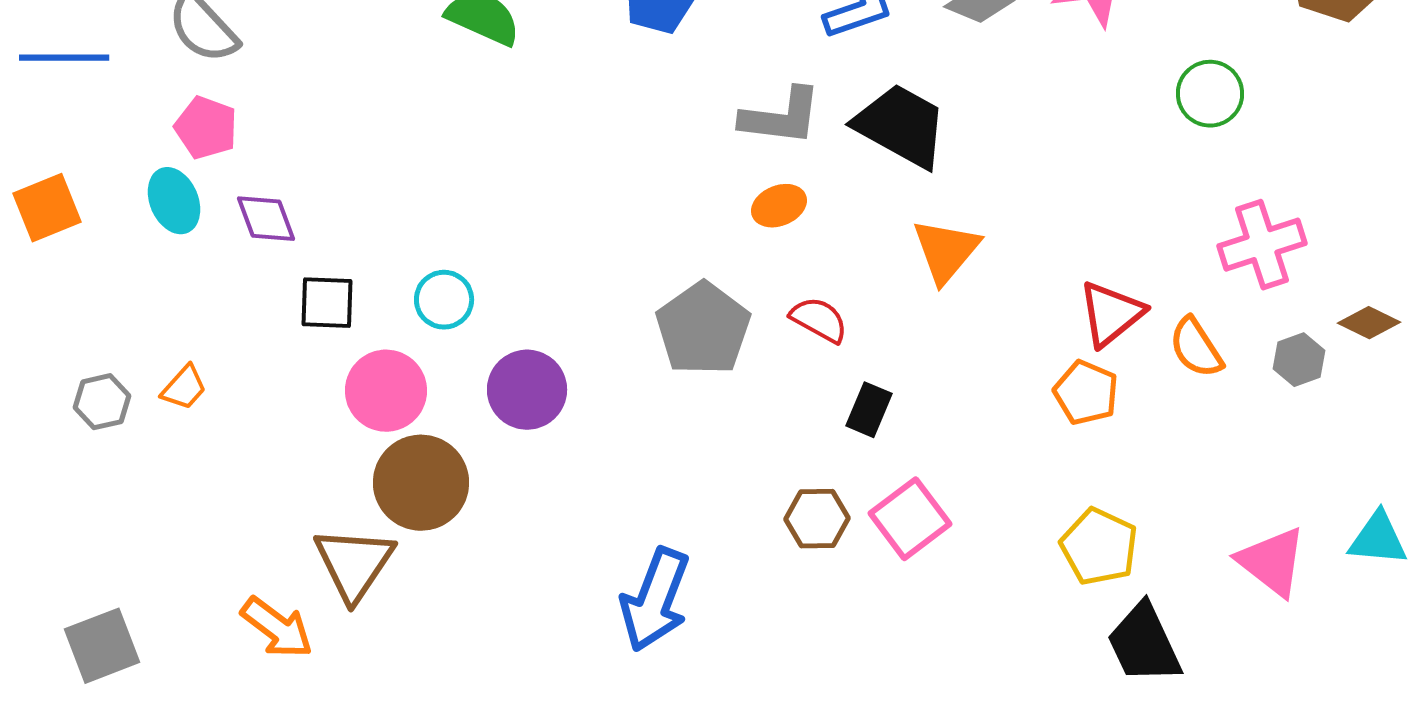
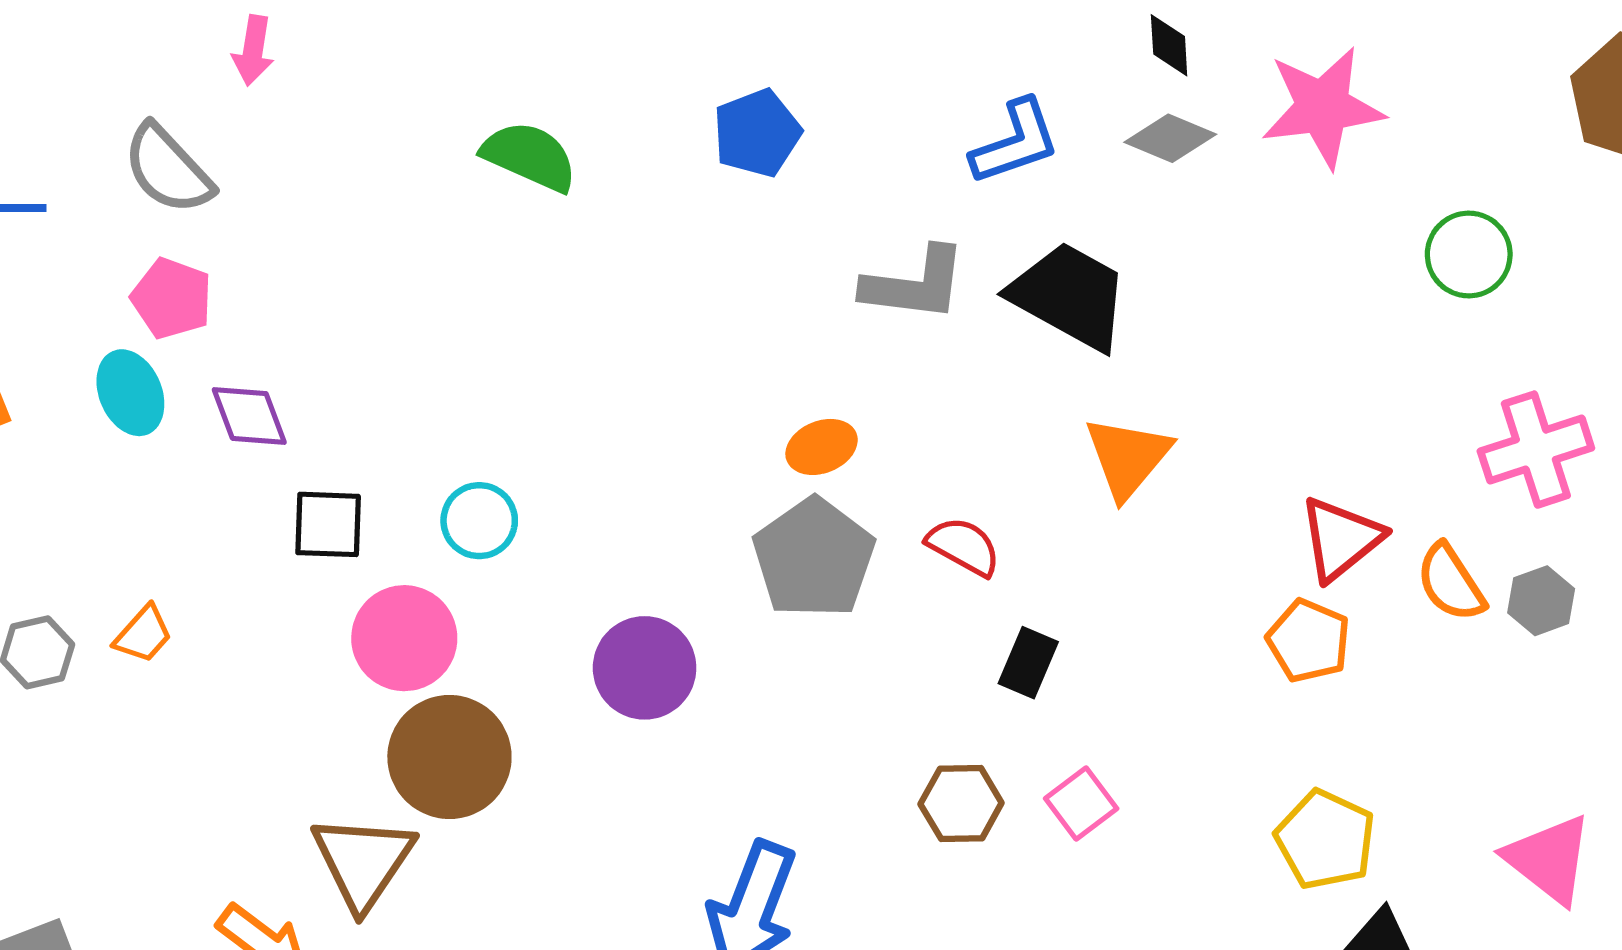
orange ellipse: (779, 206) -> (822, 447), moved
gray hexagon: (1299, 360) -> (1541, 601), moved
purple circle: (527, 390) -> (645, 668), moved
pink square: (910, 519) -> (1081, 804), size x0.7

